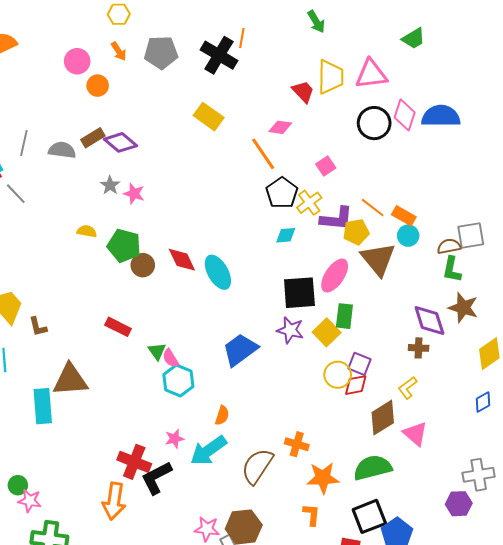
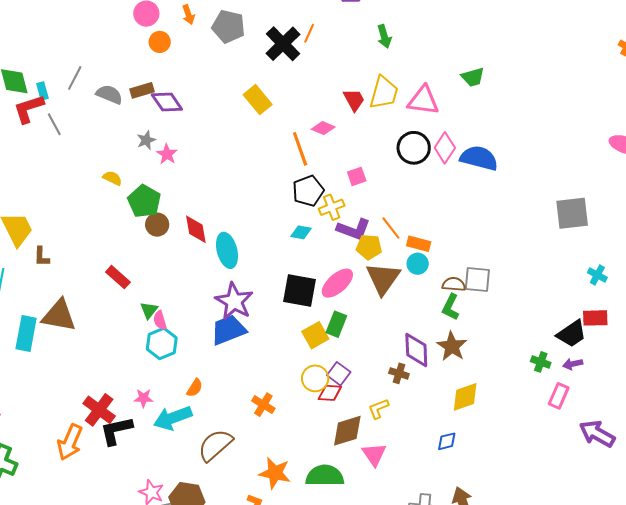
orange rectangle: (404, 216) -> (419, 244), turned -30
purple star: (290, 330) -> (234, 301), moved, size x1.4
orange cross: (297, 444) -> (263, 405), moved

